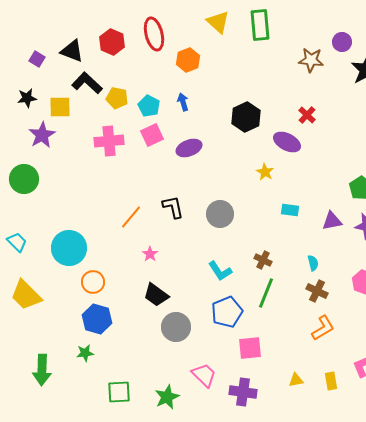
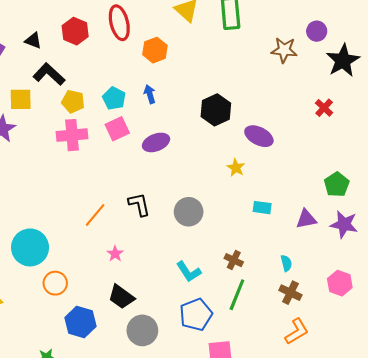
black triangle: (72, 51) -> (33, 41), size x0.7
yellow pentagon: (117, 98) -> (73, 101), moved
red cross: (307, 115) -> (324, 108), moved
blue hexagon: (97, 319) -> (80, 322), moved

